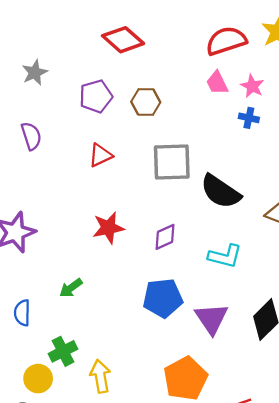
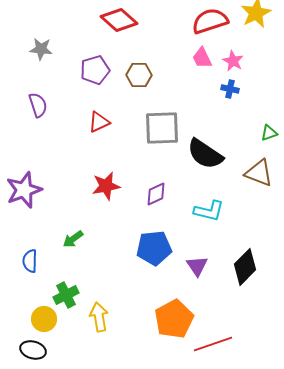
gray star: (35, 73) -> (41, 49), turned 30
purple triangle: (211, 318) -> (197, 266), size x0.7

